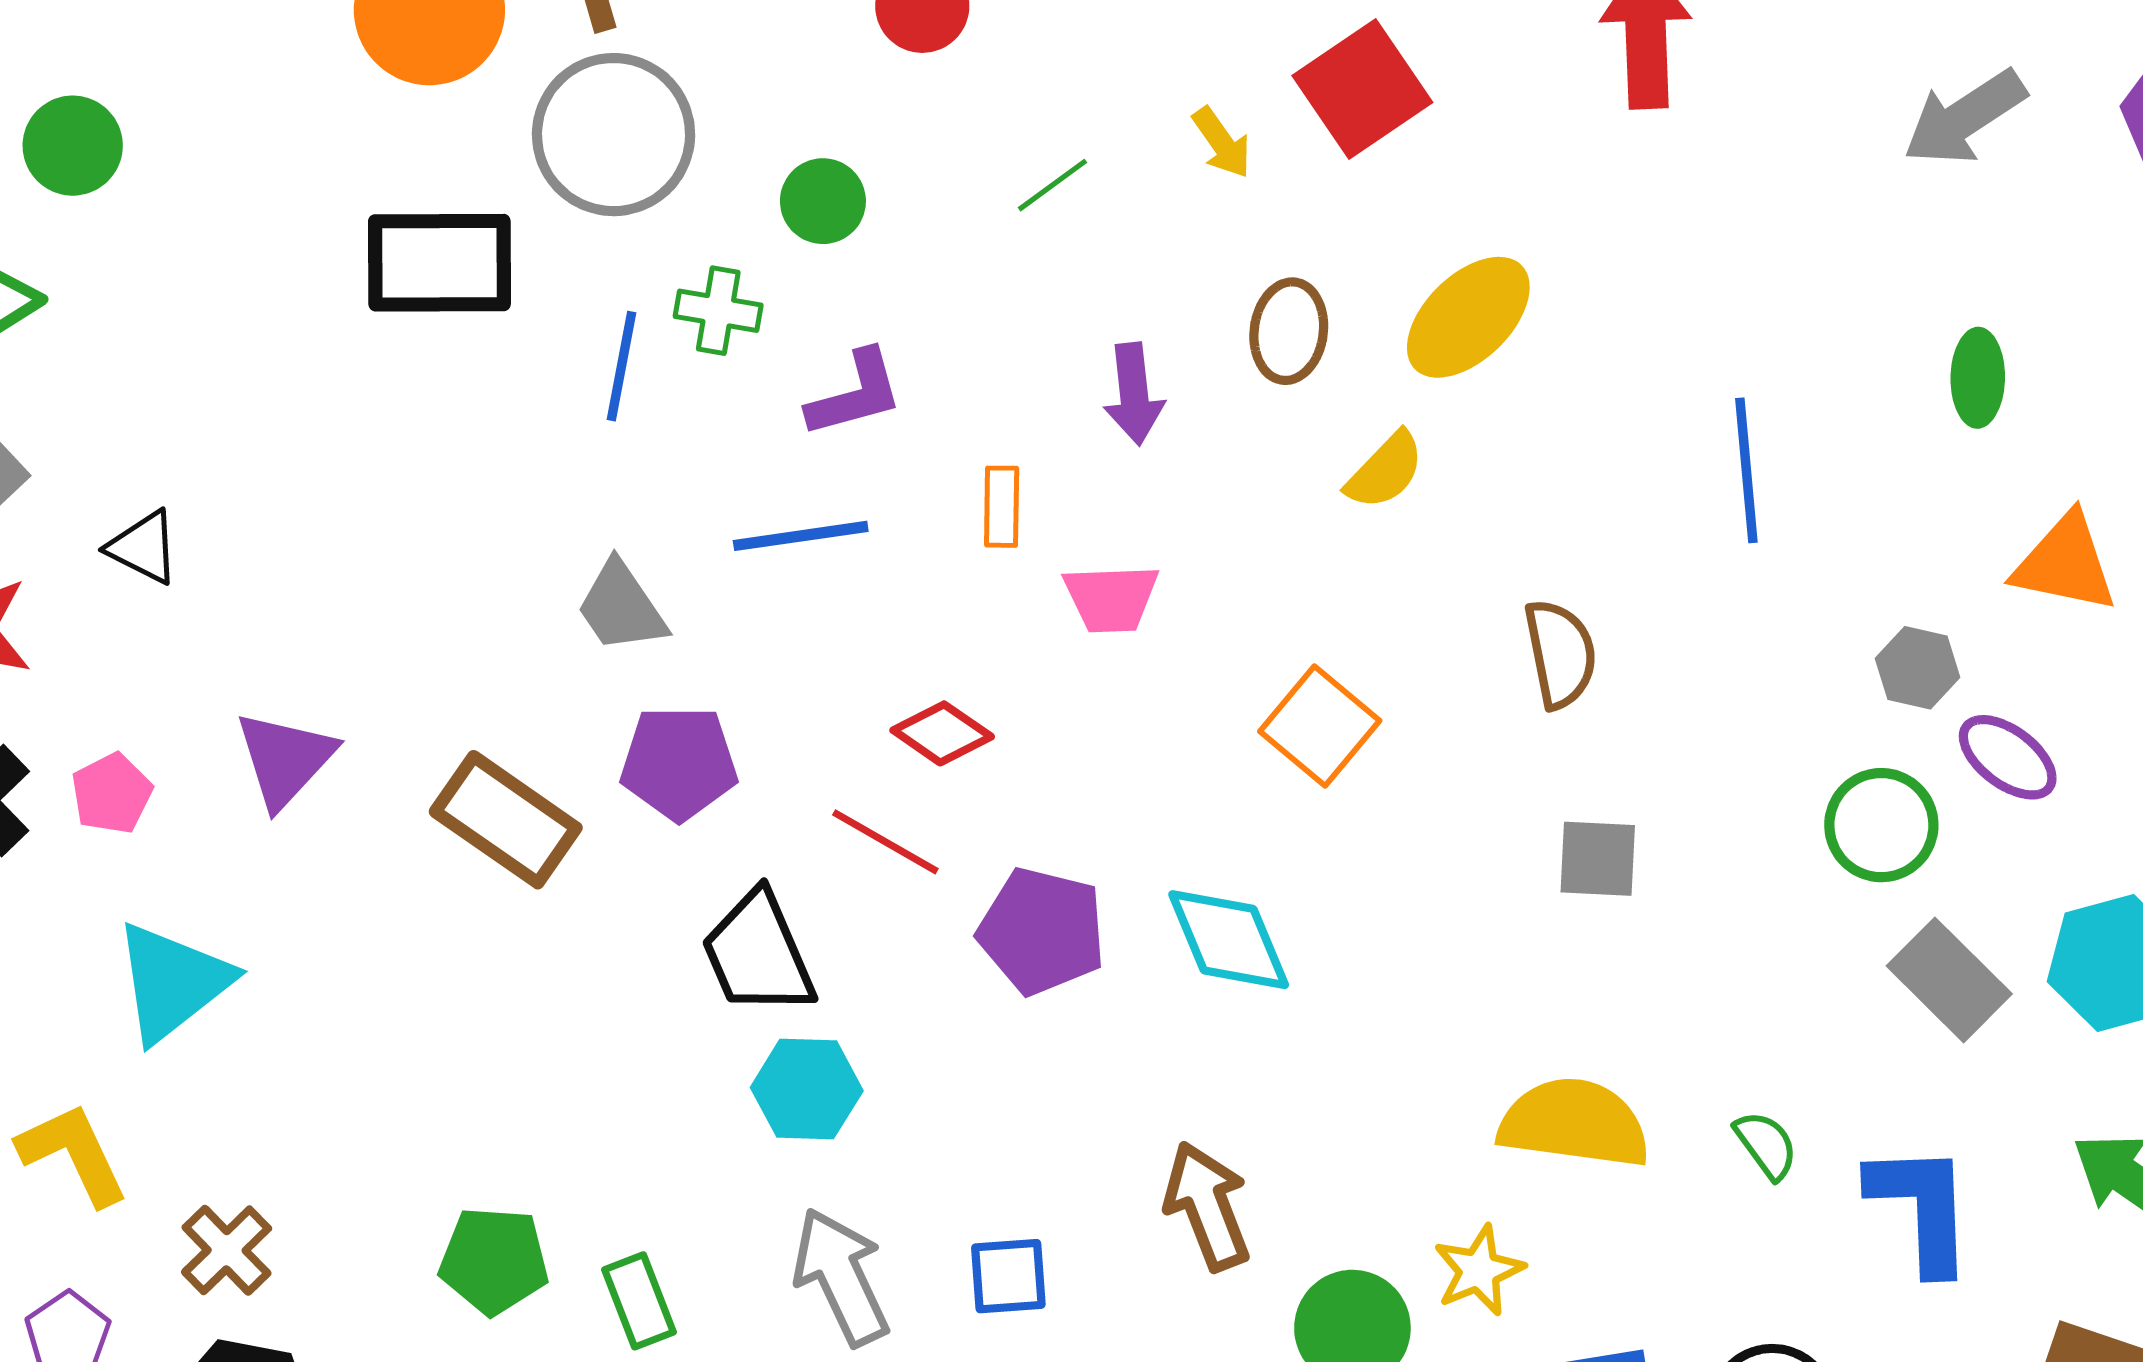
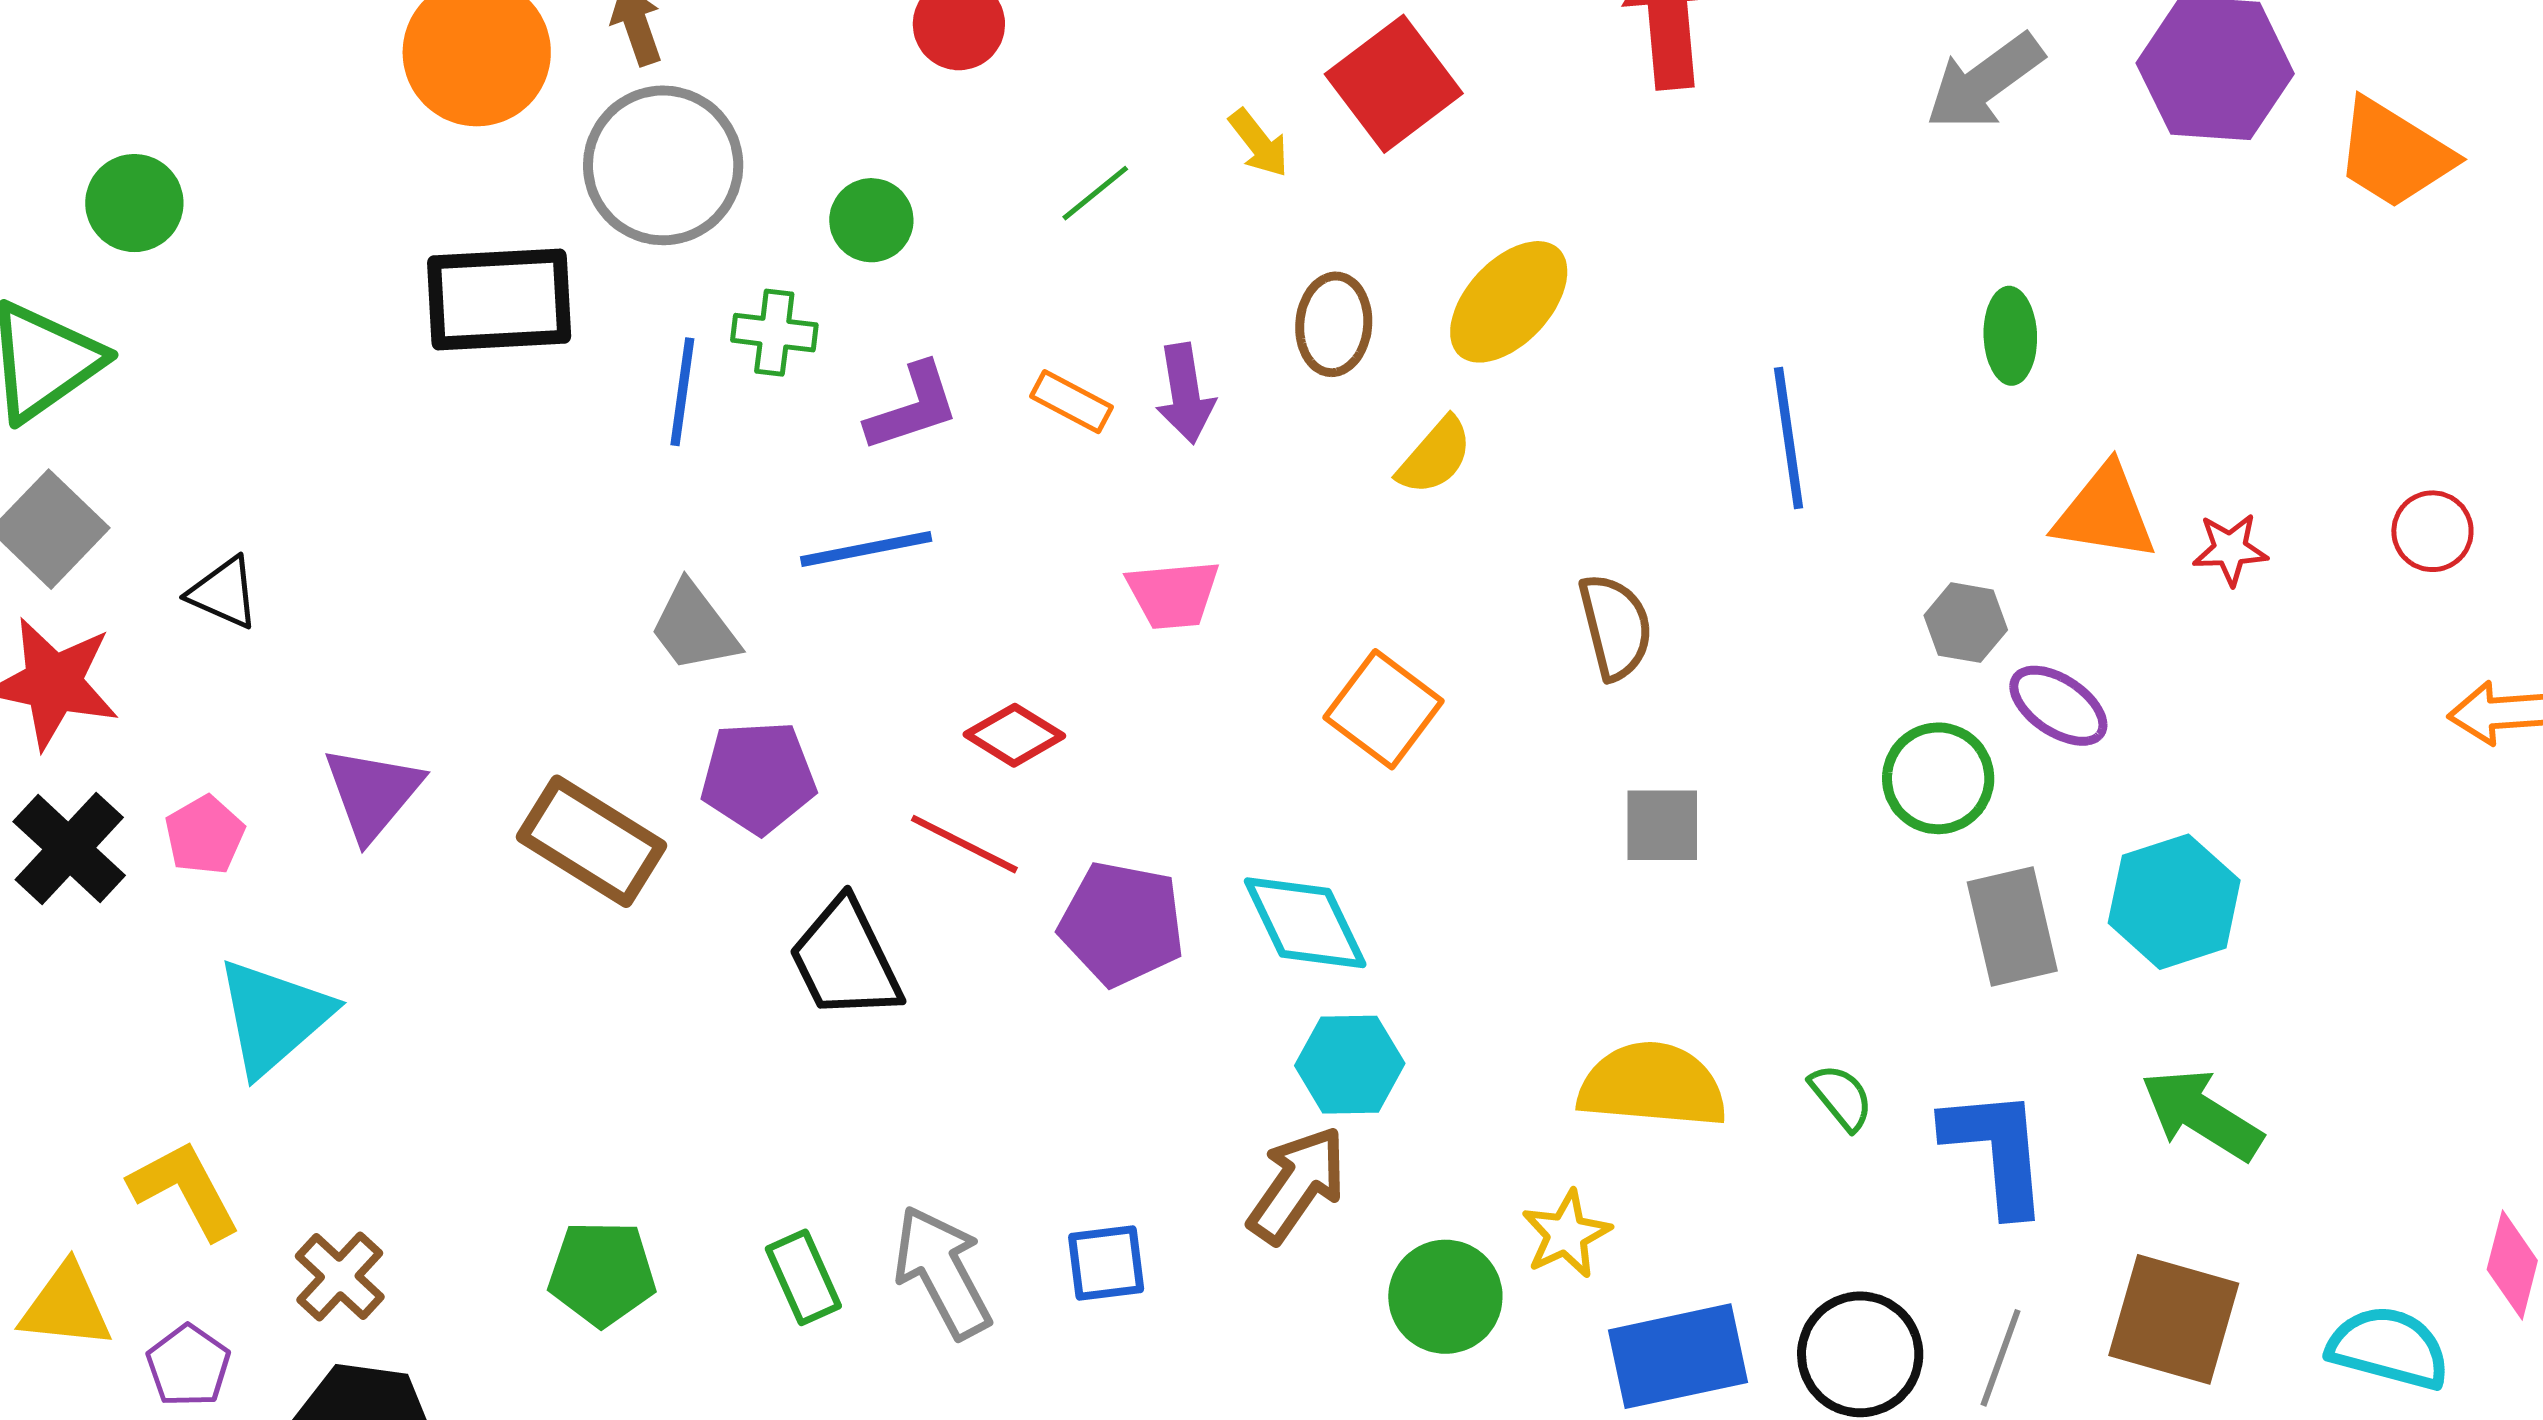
orange rectangle: (1002, 507) -> (1071, 402), moved, turned -60
gray rectangle: (1949, 980) -> (2012, 927), turned 35
cyan hexagon: (807, 1089) -> (1350, 1065), moved
brown arrow: (1207, 1206) -> (1297, 1185), turned 59
green rectangle: (639, 1301) -> (803, 1277), moved

